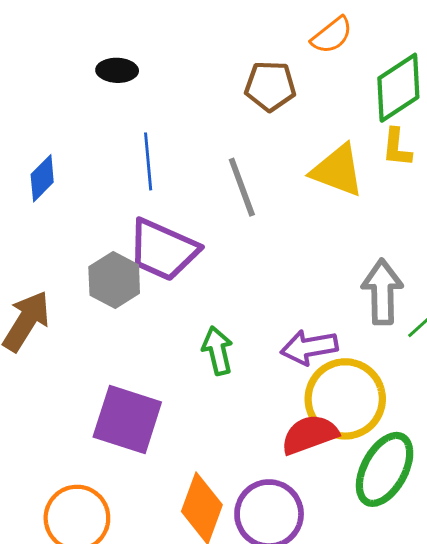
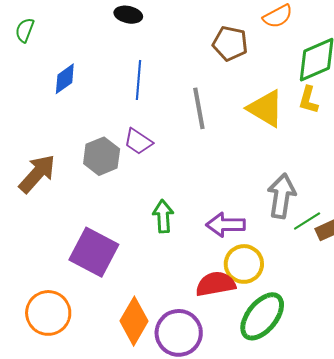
purple trapezoid: (163, 250) -> (138, 142), size x0.6
yellow circle: (345, 399) -> (244, 264), size x0.7

